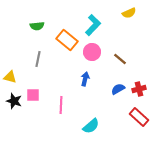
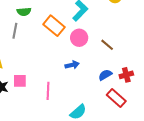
gray line: (38, 59) -> (15, 31), moved
blue arrow: (85, 79) -> (72, 65), turned 64
red rectangle: (139, 117) -> (116, 98), moved

